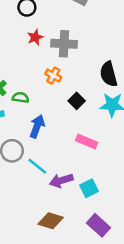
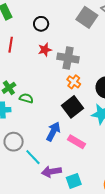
orange cross: (53, 76) -> (74, 82), moved
black square: (77, 101) -> (73, 107), size x1.5
blue arrow: (37, 126) -> (53, 131), moved

